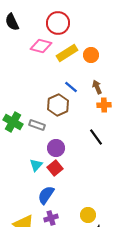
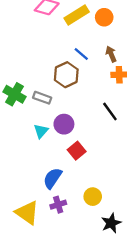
cyan triangle: (36, 165) -> (41, 131), moved
red square: (55, 168) -> (77, 151), moved
yellow circle: (88, 215) -> (93, 197), moved

